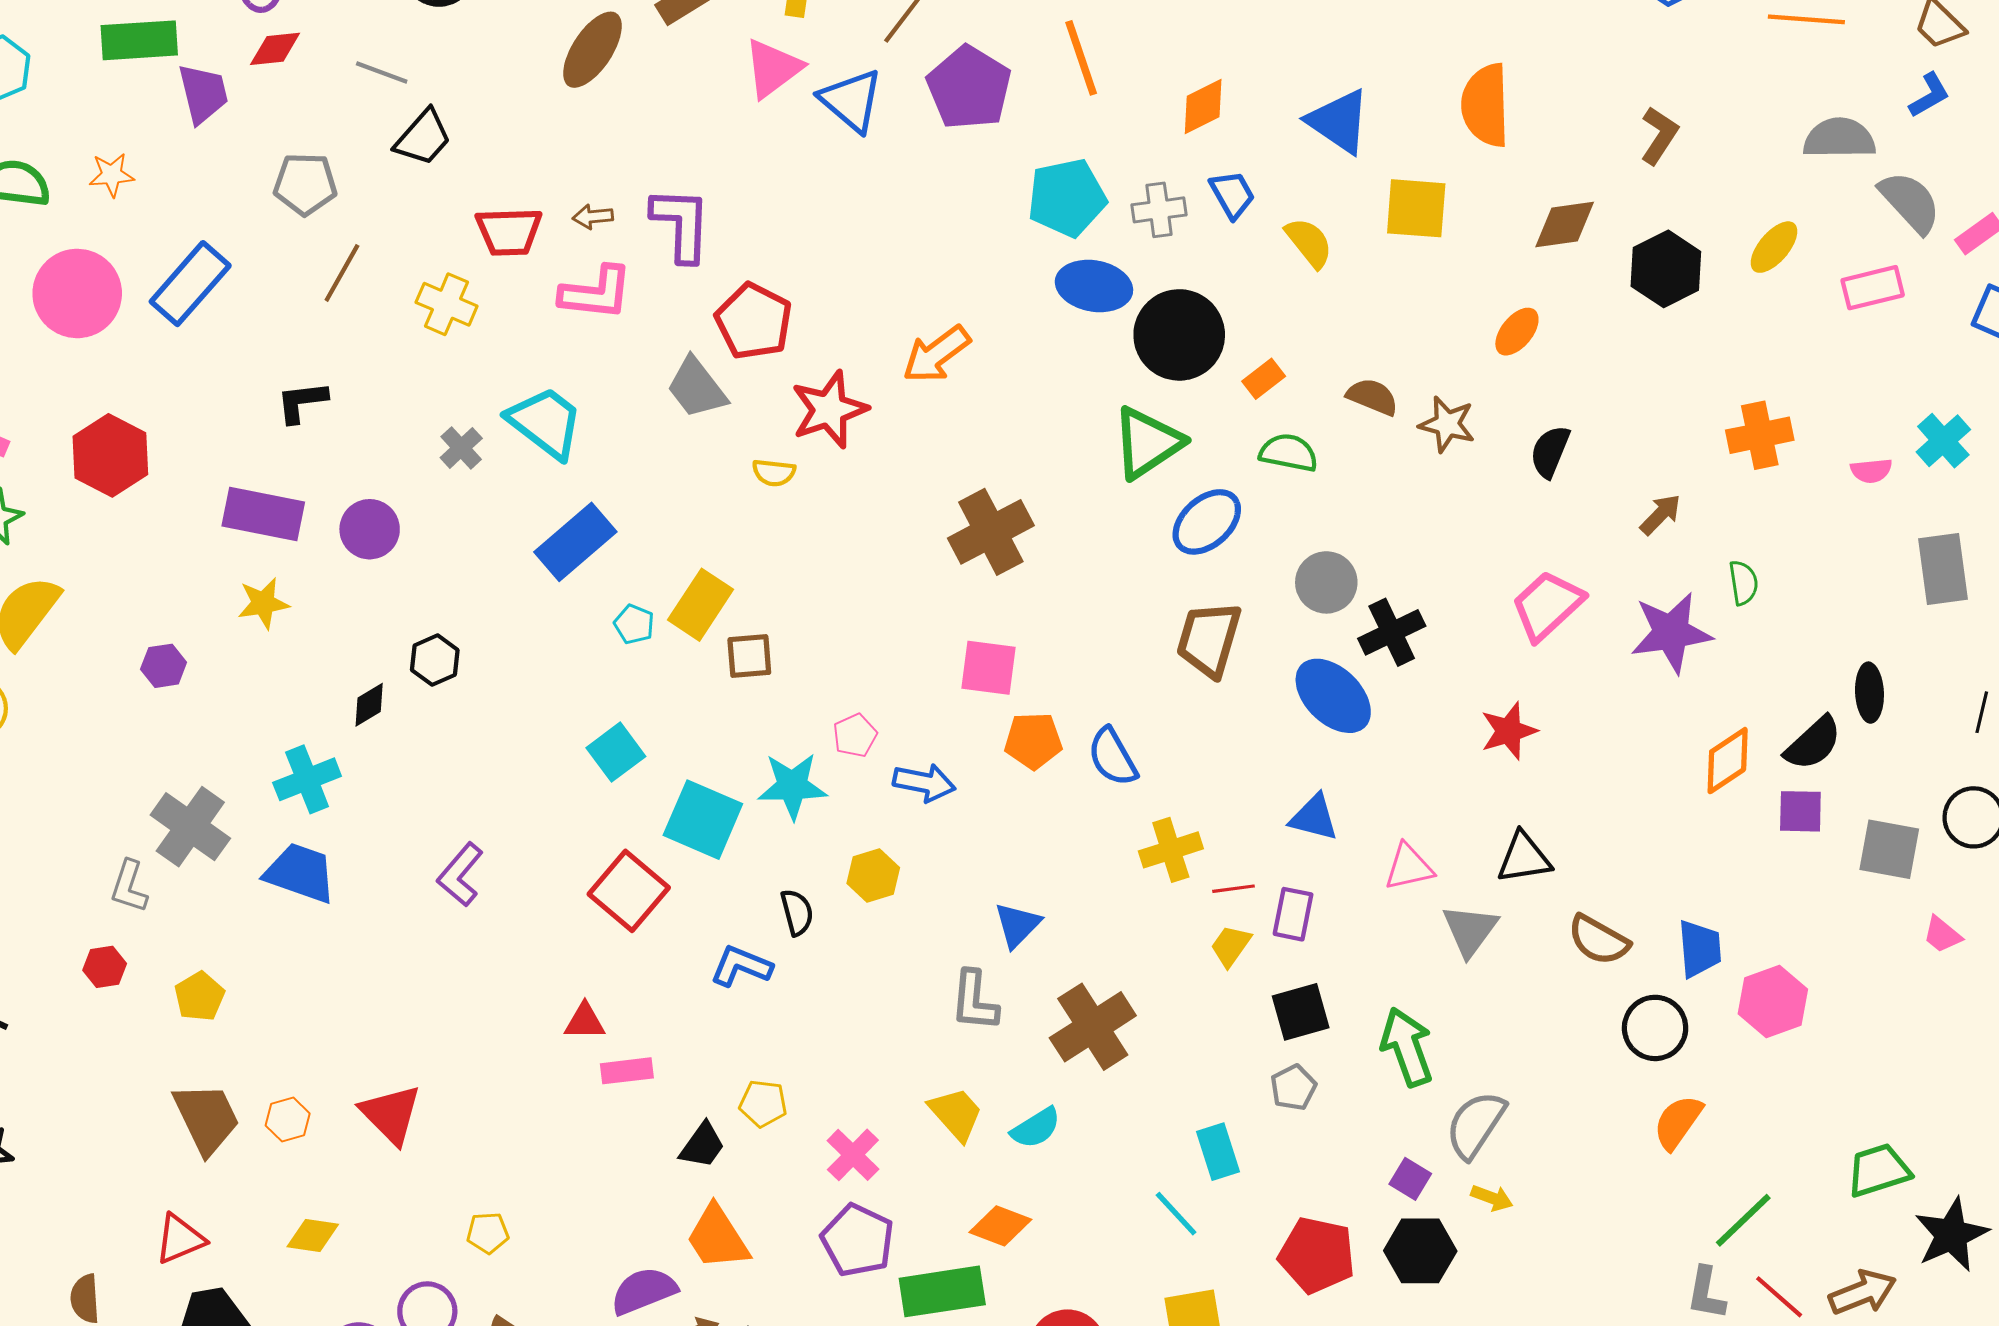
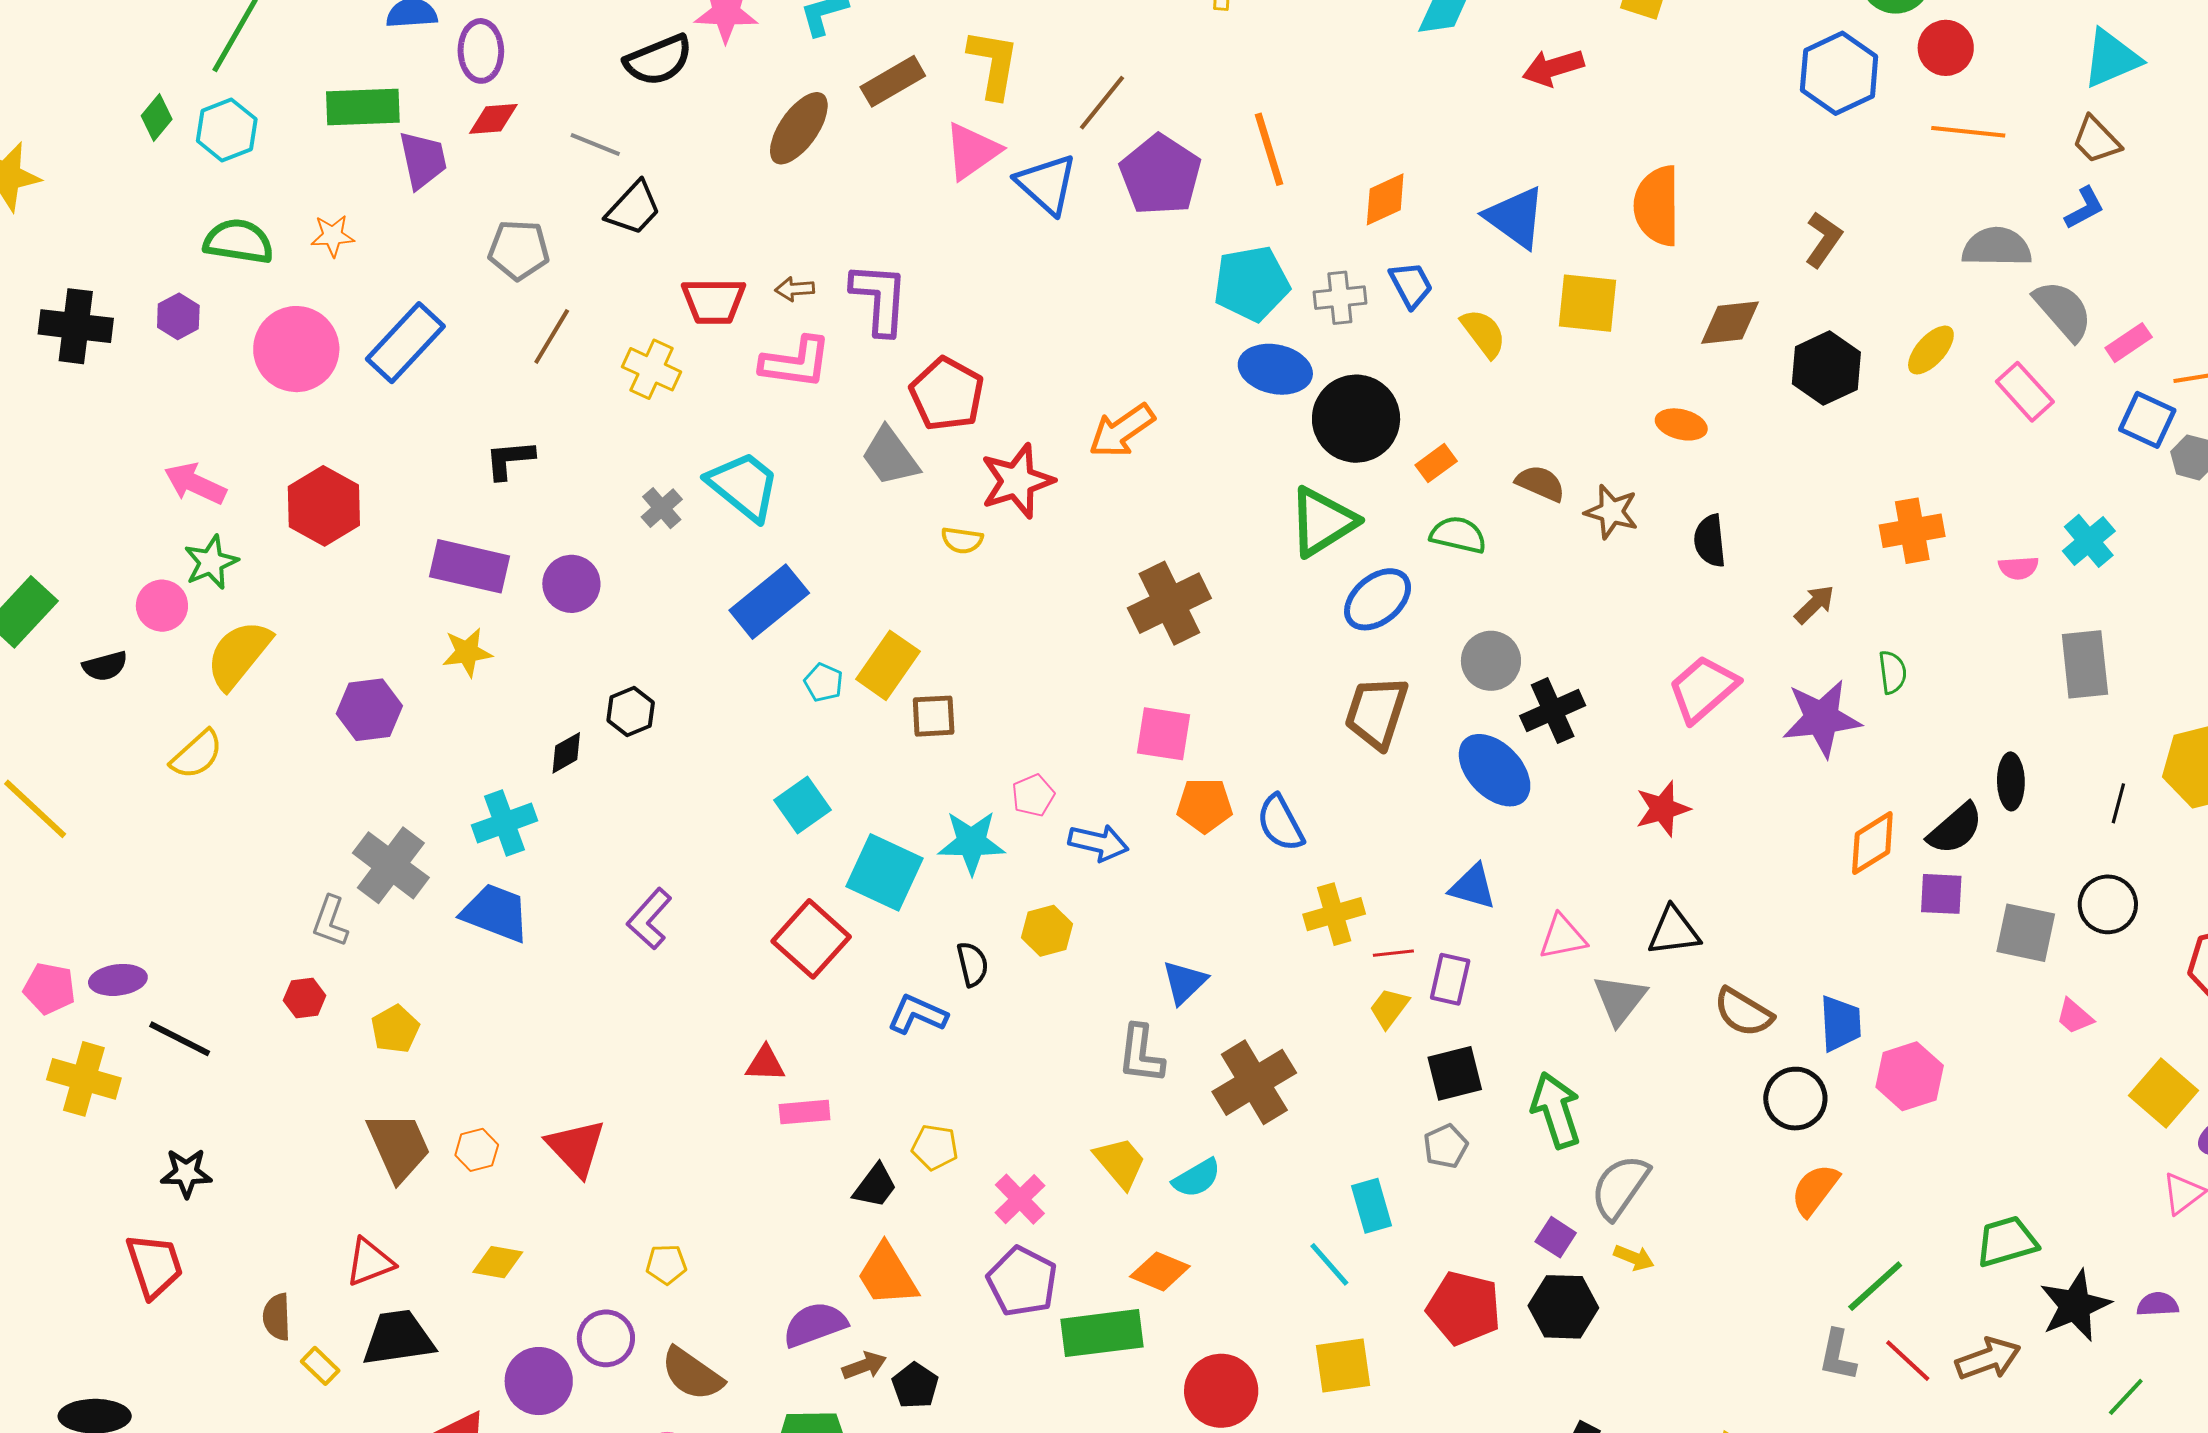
pink rectangle: (1873, 288) -> (2025, 392), turned 60
orange ellipse: (1517, 332) -> (1681, 424), turned 63
black semicircle: (1550, 452) -> (1710, 541), turned -30
purple hexagon: (164, 666) -> (369, 710), size x1.5

